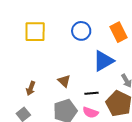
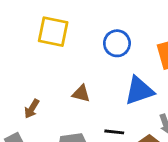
brown triangle: (64, 81) -> (81, 94), moved, turned -40

